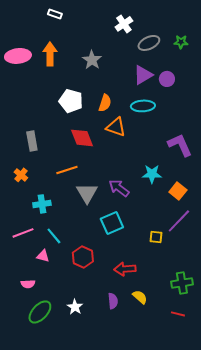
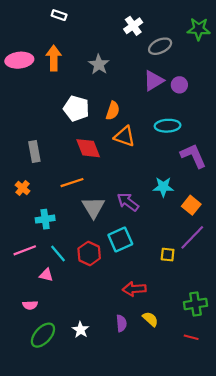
green star: (181, 42) -> (199, 29), moved, size x1.5
cyan ellipse: (143, 106) -> (168, 126), moved
red hexagon: (83, 257) -> (89, 253), moved

